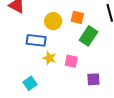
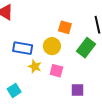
yellow circle: (53, 21) -> (52, 46), moved
green rectangle: (89, 36) -> (86, 48), moved

